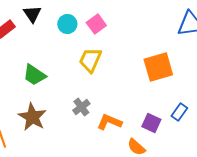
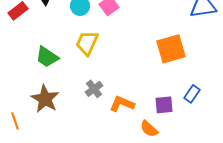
yellow trapezoid: (90, 60) -> (87, 43), moved
purple square: (151, 123) -> (164, 105), turned -30

